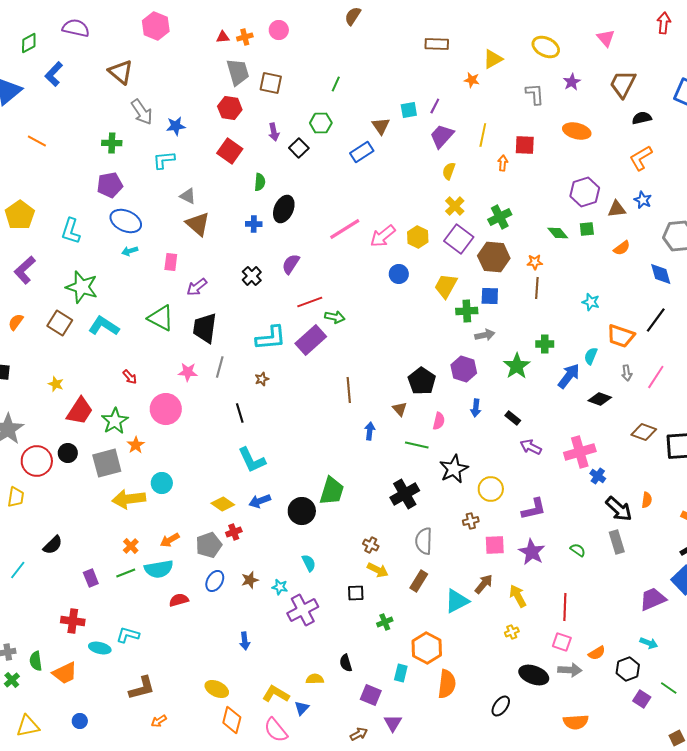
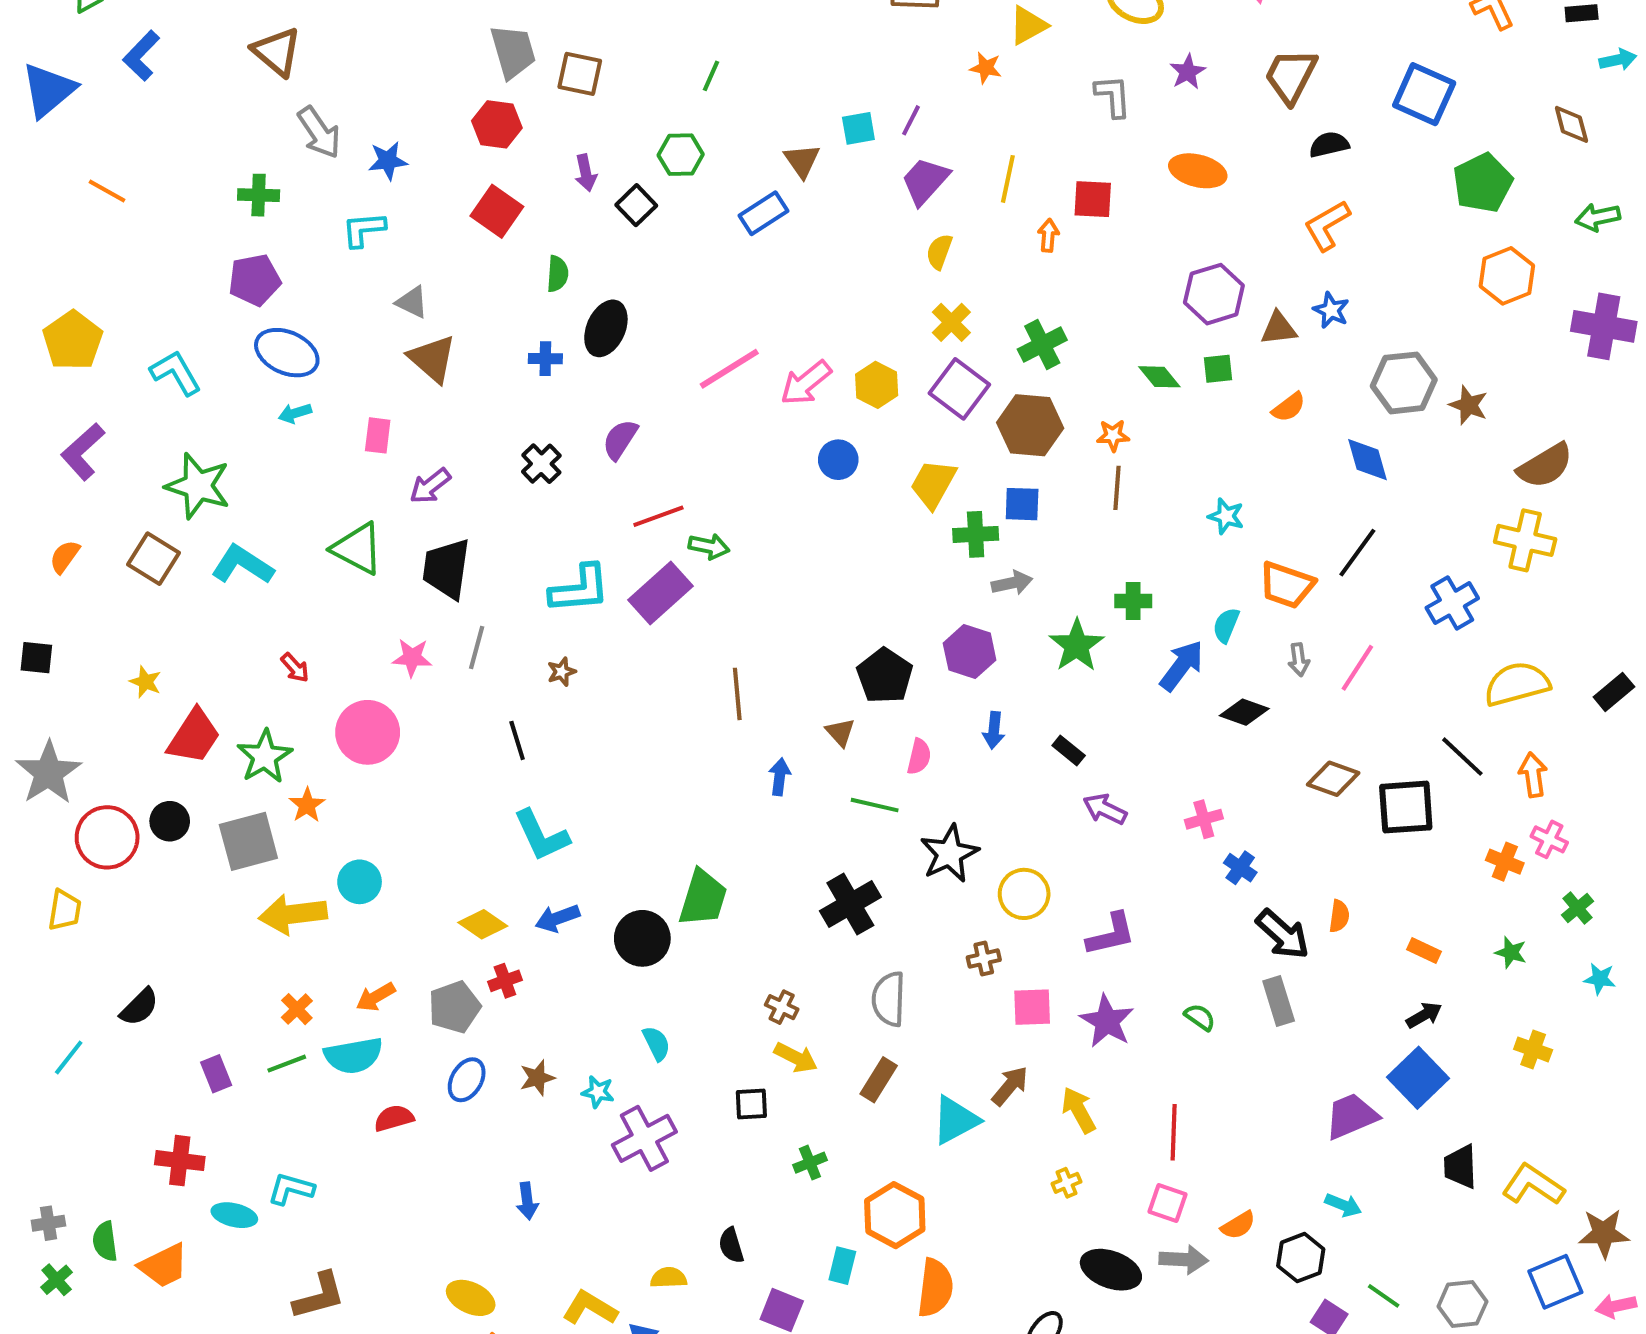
cyan L-shape: (71, 231) -> (176, 373), turned 132
pink cross: (580, 452) -> (1204, 819), size x0.6

